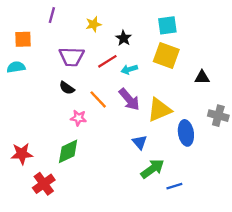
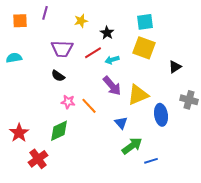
orange square: (23, 39) -> (20, 21), moved
black triangle: (202, 77) -> (175, 67), turned -32
orange line: (98, 99) -> (89, 106), moved
red star: (22, 154) -> (19, 133), turned -30

